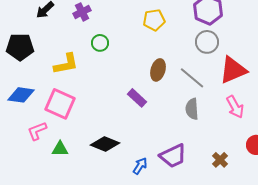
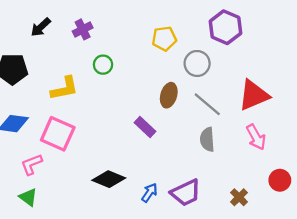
gray circle: (207, 42) -> (197, 63), moved
green triangle: (60, 149) -> (28, 197), moved, turned 36
blue arrow: (140, 166) -> (149, 193), moved

